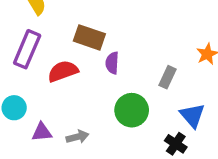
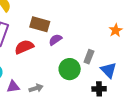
purple semicircle: (112, 63) -> (55, 40), turned 56
gray rectangle: (167, 77) -> (89, 57), moved
black cross: (176, 144) -> (99, 89), turned -32

